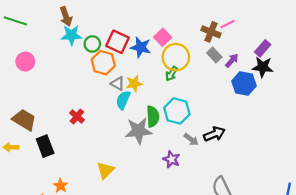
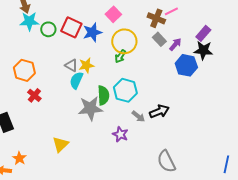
pink square: (163, 37) -> (113, 14), moved
blue star: (141, 47) -> (92, 32), turned -30
orange hexagon: (103, 63) -> (24, 70), moved

